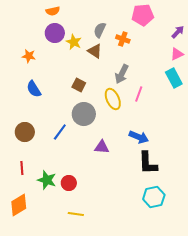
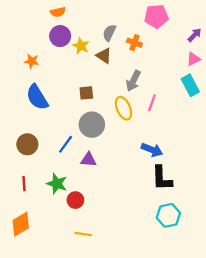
brown square: (79, 85) -> (86, 93), turned -32
blue semicircle: (34, 89) -> (37, 97), size x1.4
purple triangle: (102, 147) -> (89, 160), moved
green star: (47, 180) -> (57, 184), moved

